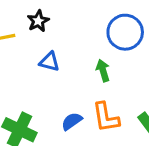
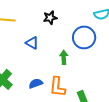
black star: (38, 21) -> (50, 18), moved

